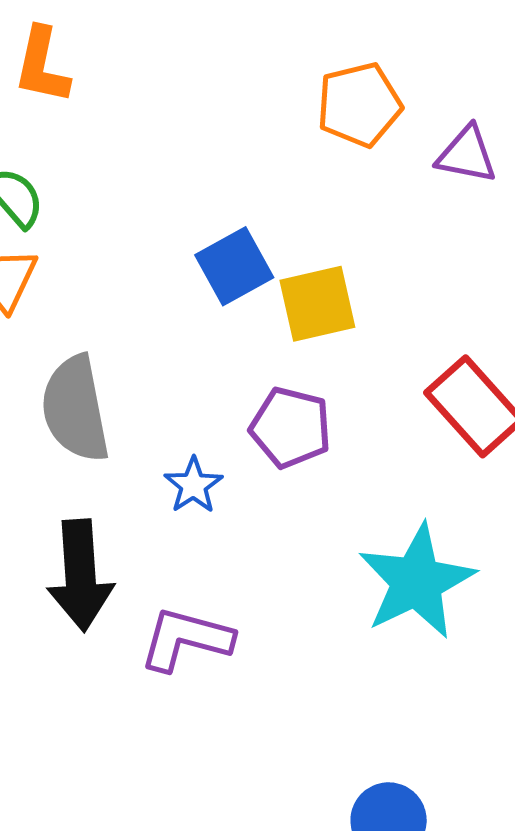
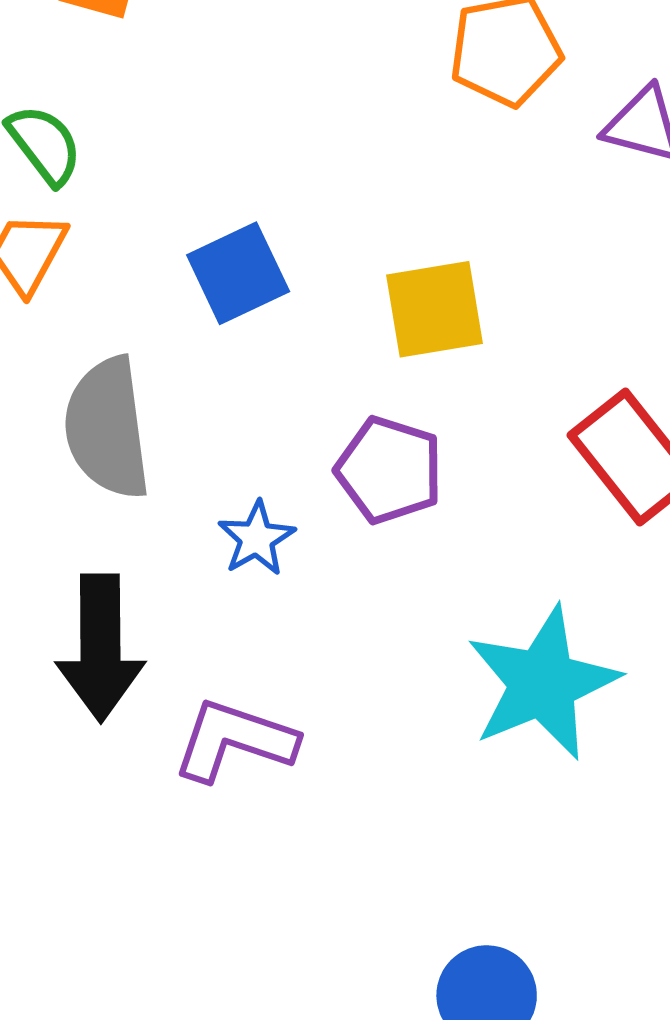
blue square: (234, 266) -> (238, 273), moved

